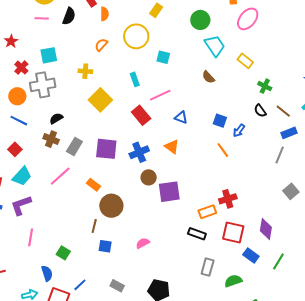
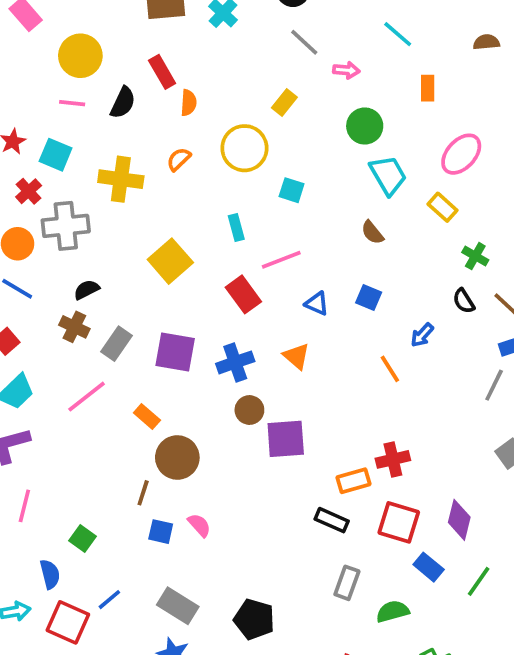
pink ellipse: (248, 19) -> (461, 154), moved
cyan square: (49, 55) -> (56, 155), moved, turned 30
yellow cross: (85, 71) -> (121, 179), moved, size x1.6
blue square: (220, 121) -> (369, 298), moved
pink semicircle: (143, 243) -> (199, 525), moved, turned 72
gray rectangle: (117, 286) -> (178, 606), size x1.5

